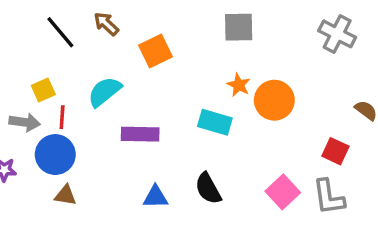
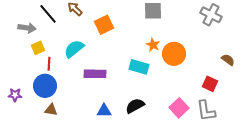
gray arrow: (25, 122) -> (27, 28), moved
black semicircle: (208, 189) -> (135, 106), turned 90

